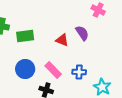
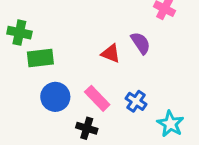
green rectangle: (25, 36) -> (40, 58), moved
blue cross: (79, 72) -> (136, 101), turned 32

